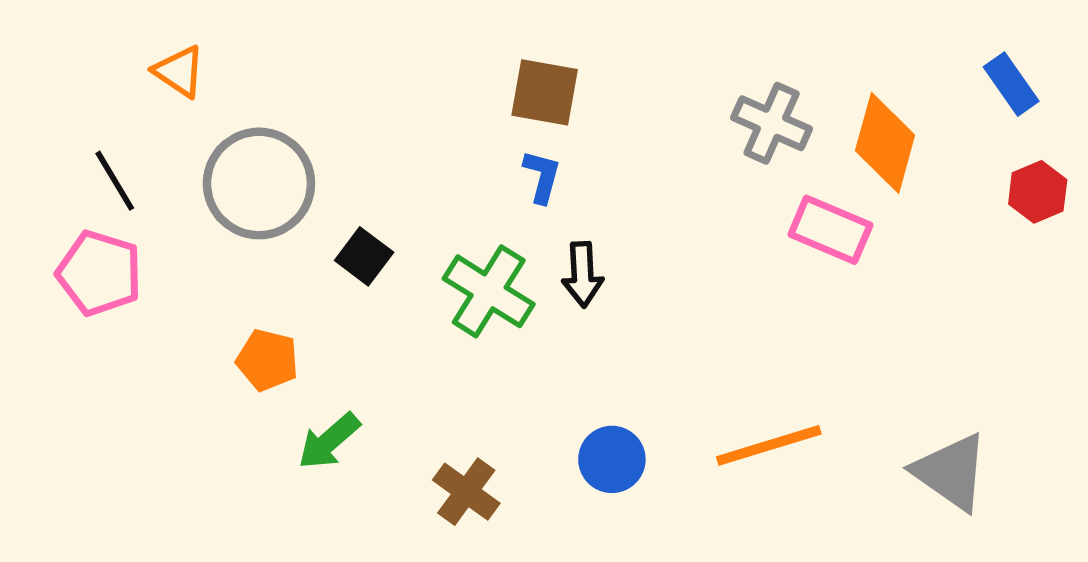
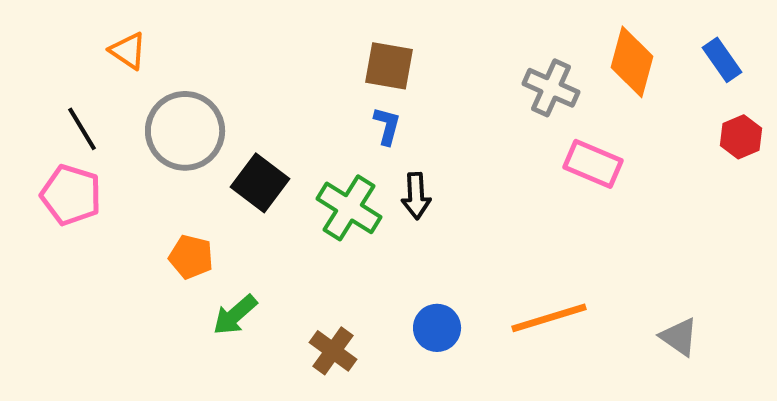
orange diamond: (885, 143) -> (632, 62), moved
black square: (364, 256) -> (260, 183), size x1.4
gray triangle: (951, 472) -> (679, 337), size x0.7

